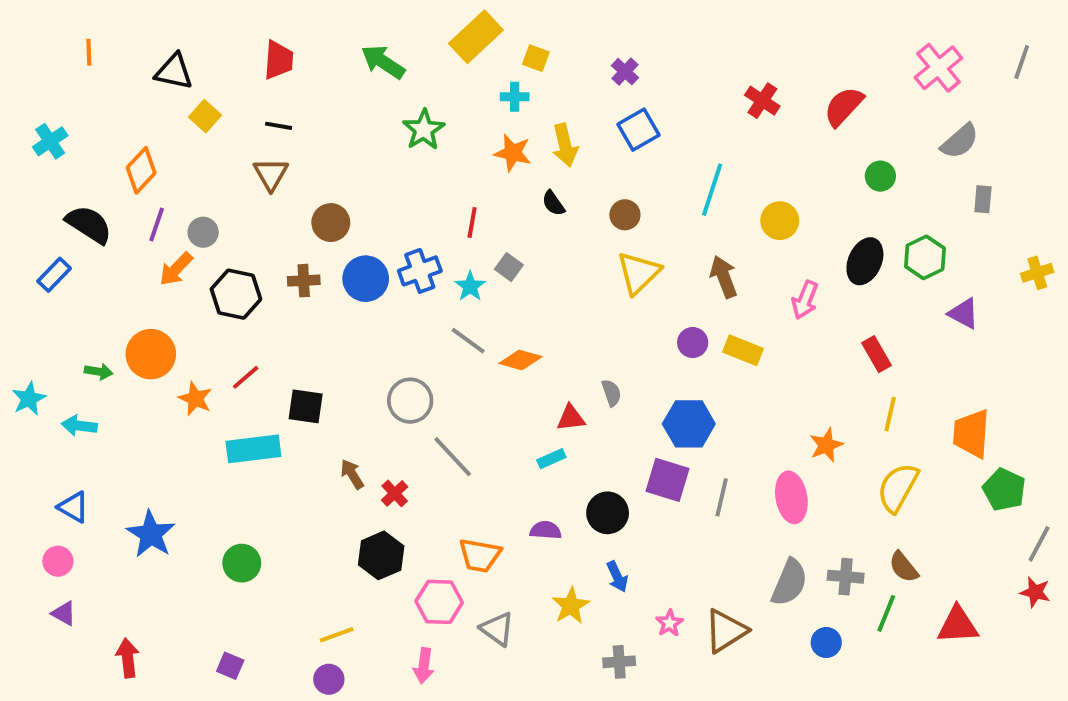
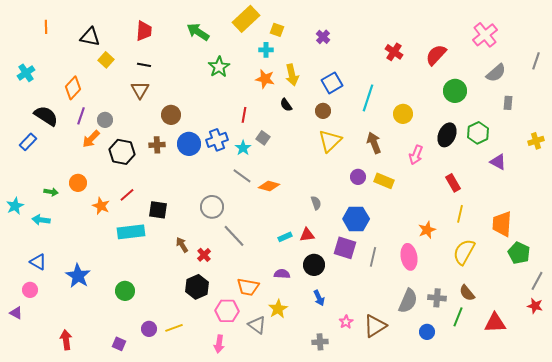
gray line: (1022, 62) -> (536, 61), moved
blue square: (639, 130) -> (332, 83), moved
green circle: (880, 176) -> (455, 91), size x1.5
orange circle: (151, 354) -> (78, 183), size x0.7
red triangle: (571, 418) -> (307, 235), moved
yellow star: (571, 606) -> (278, 309), moved
purple triangle: (64, 613) -> (16, 313), moved
purple circle: (329, 679) -> (149, 329), moved

